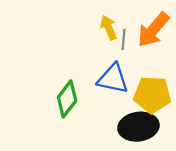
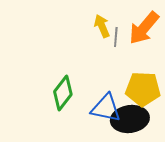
blue triangle: (113, 79) -> (106, 108), moved

